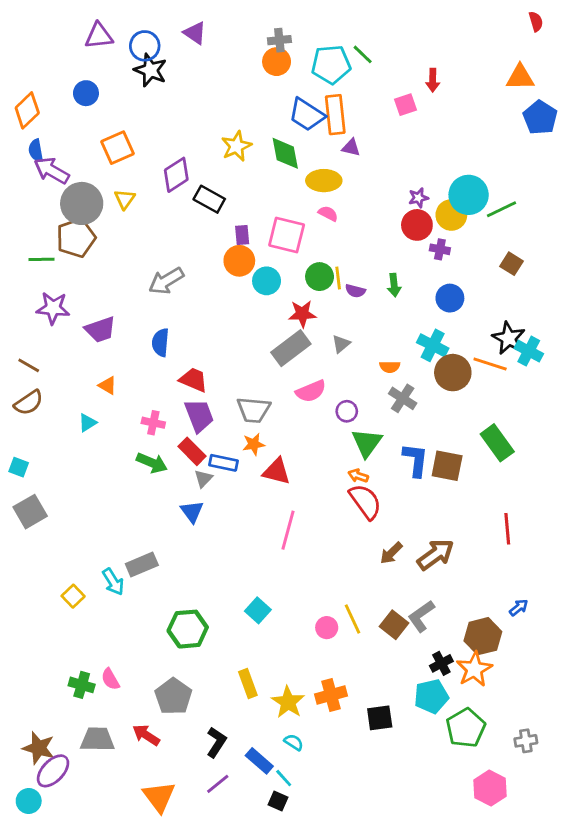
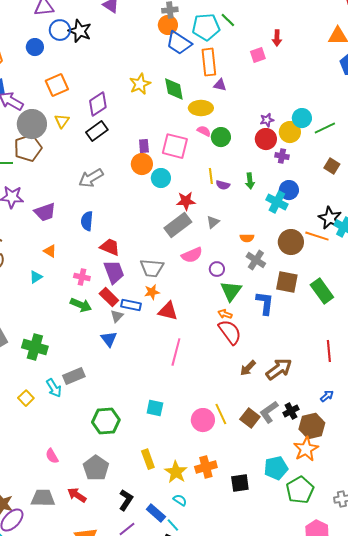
blue circle: (145, 46) -> (60, 30), moved
blue trapezoid: (307, 115) -> (179, 43), moved
cyan circle: (469, 195) -> (302, 118), size x0.7
black rectangle: (209, 199) -> (97, 131), moved, turned -65
green circle: (320, 277) -> (221, 137), moved
cyan cross: (433, 345) -> (277, 202), moved
brown square: (447, 466) -> (287, 282), moved
blue arrow: (519, 608) -> (327, 396), moved
cyan square: (258, 610) -> (155, 408), turned -30
pink circle: (327, 628) -> (203, 420), size x1.5
black cross: (441, 663) -> (291, 411), moved
green cross: (82, 685) -> (35, 347), moved, size x1.4

